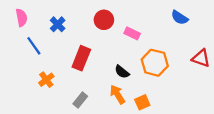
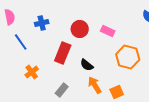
red circle: (104, 20) -> (80, 29), moved
blue cross: (58, 24) -> (42, 23), turned 32
black semicircle: (122, 72) -> (87, 65), moved

